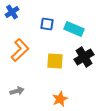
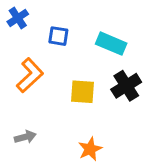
blue square: (47, 24) -> (58, 36), moved

